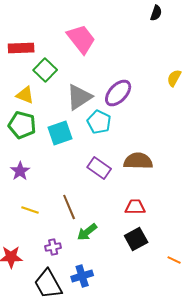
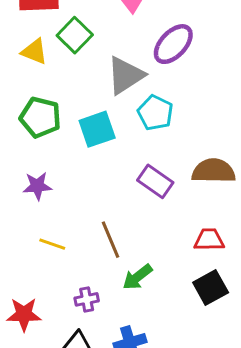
purple ellipse: (118, 93) -> (173, 44), moved
yellow triangle: (25, 95) -> (34, 52), moved
purple star: (20, 171) -> (37, 186), turned 30

